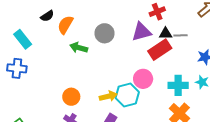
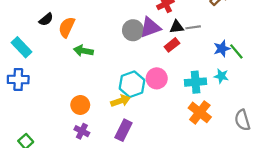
gray circle: (105, 33) -> (133, 30), moved
red rectangle: (160, 50) -> (172, 45), size x0.6
cyan hexagon: (127, 95) -> (132, 84), moved

